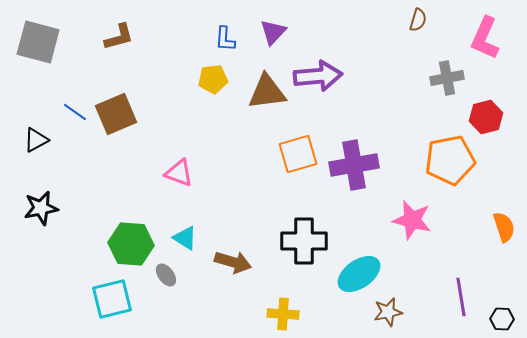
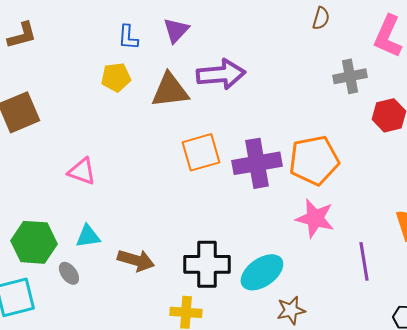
orange pentagon: (450, 160) -> (314, 160), moved
cyan triangle: (185, 238) -> (88, 236), turned -40
black cross: (304, 241) -> (207, 264), moved
purple line: (461, 297) -> (364, 261), moved

